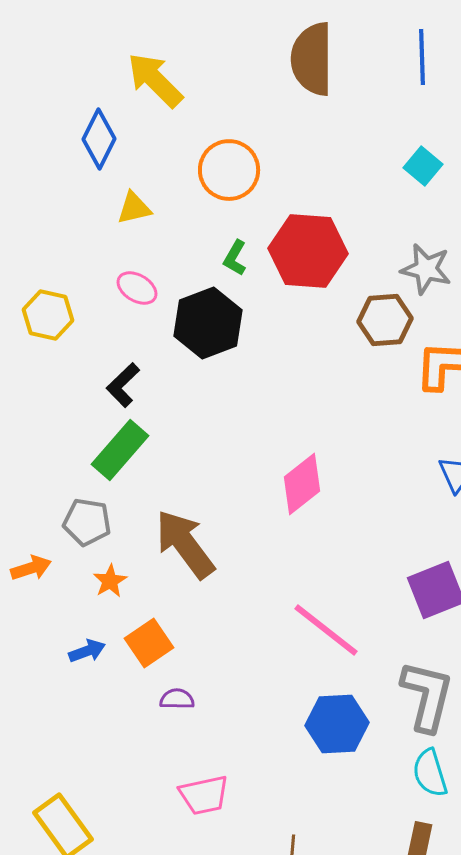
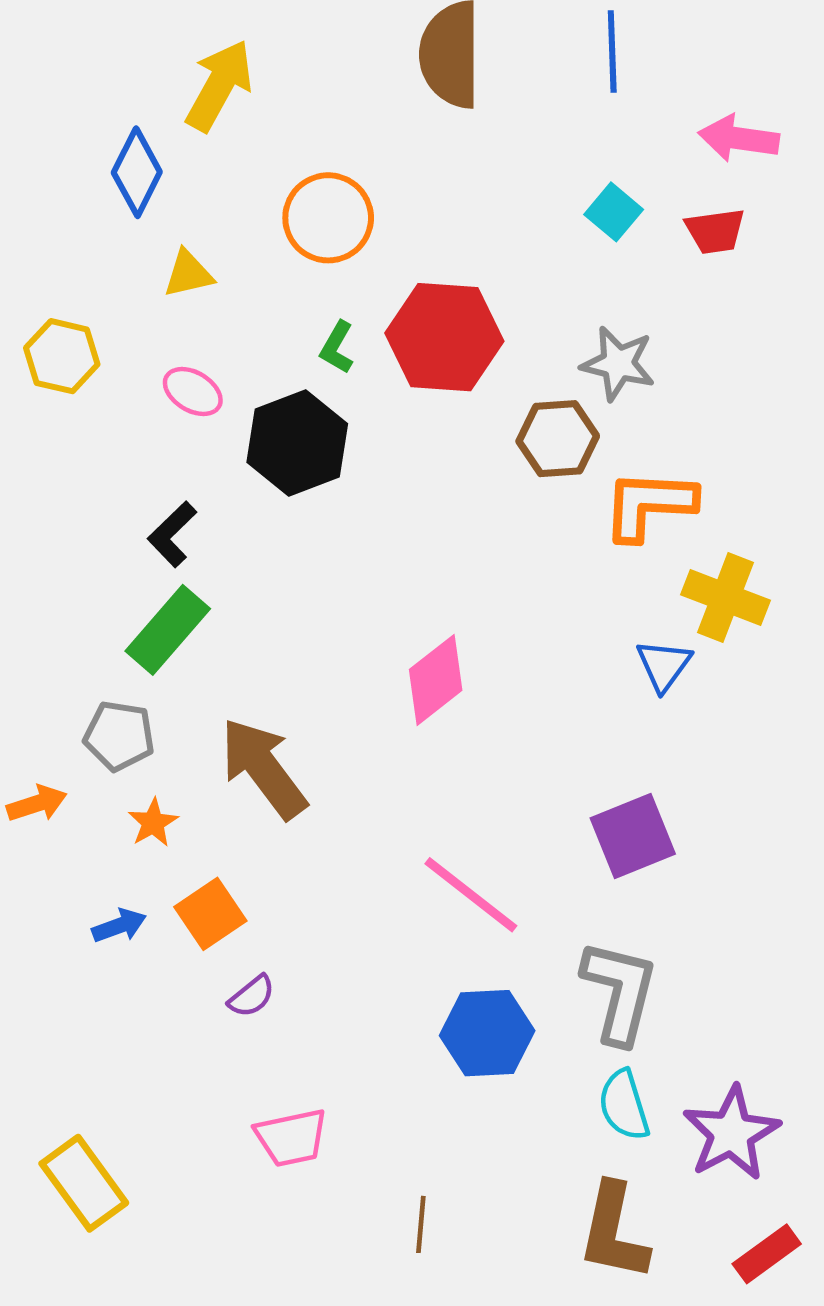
yellow arrow: (155, 80) -> (219, 85), turned 74
yellow hexagon: (48, 315) -> (62, 356), moved
purple semicircle: (177, 699) -> (252, 996), turned 140

